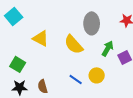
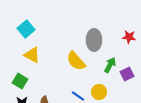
cyan square: (14, 16) -> (26, 29), moved
yellow triangle: (41, 38) -> (32, 55), moved

